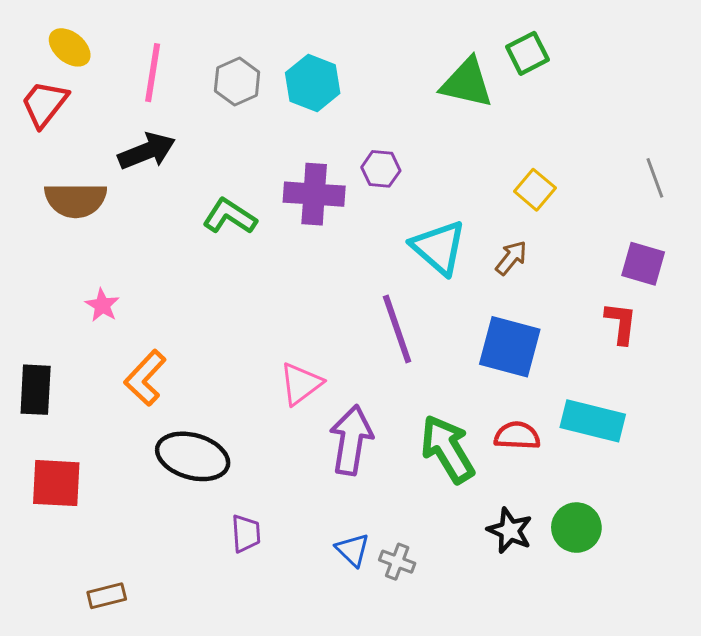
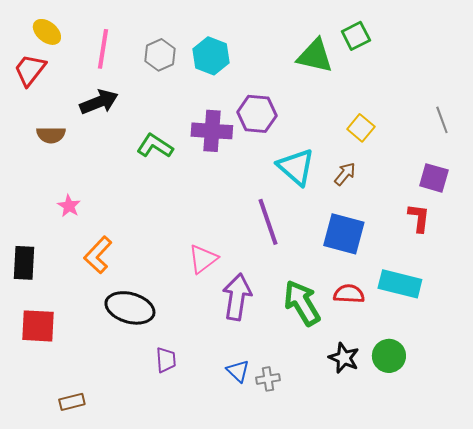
purple hexagon: (381, 169) -> (257, 114), size x1.5
brown semicircle: (76, 200) -> (51, 135), size x0.7
gray cross: (397, 562) -> (268, 379), turned -30

